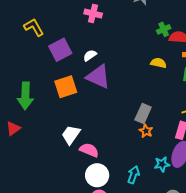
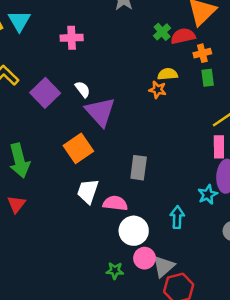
white semicircle: (90, 55) -> (83, 89), turned 104
purple triangle: (98, 77) -> (100, 112), turned 40
orange square: (66, 87) -> (78, 148), moved
gray rectangle: (143, 113) -> (139, 168), moved
orange star: (146, 131) -> (158, 90), moved

